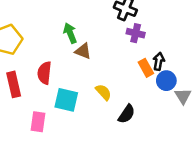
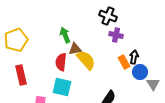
brown triangle: (83, 51) -> (75, 49), turned -32
red semicircle: (44, 73) -> (61, 62), moved
yellow semicircle: (103, 92) -> (86, 60), moved, size x1.5

